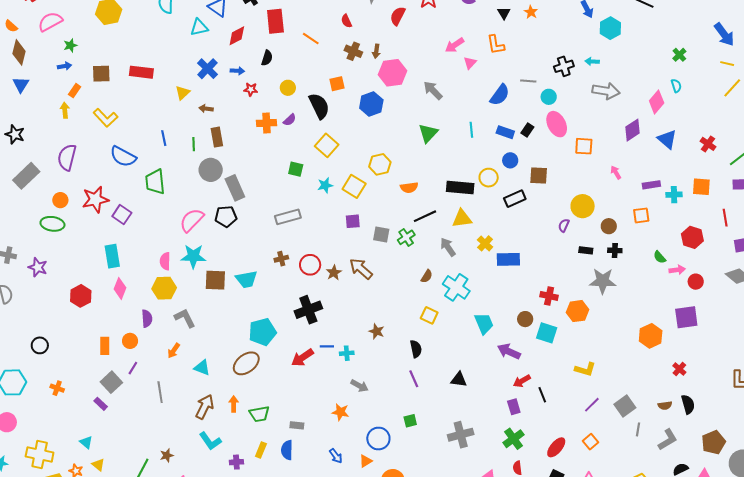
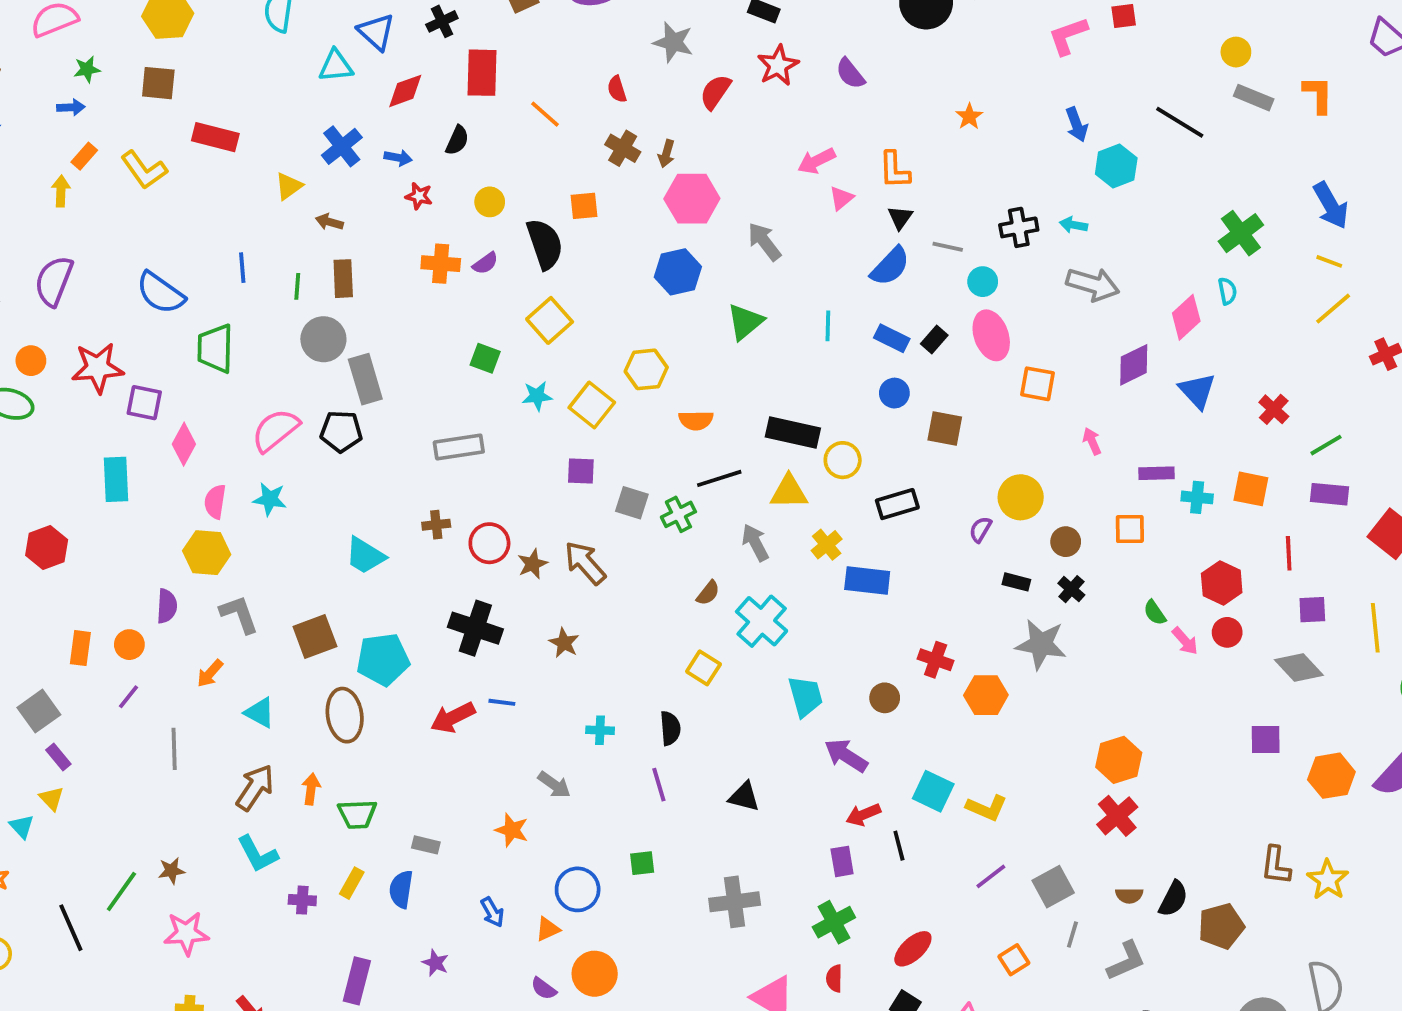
black triangle: (504, 13) -> (900, 218), moved
green cross: (679, 55) -> (1241, 233), size x1.6
brown square: (101, 74) -> (158, 83), moved
blue hexagon: (371, 104) -> (678, 272), moved
yellow L-shape: (106, 118) -> (144, 170), moved
yellow circle: (489, 178) -> (843, 460), moved
black rectangle: (515, 199) -> (897, 504), moved
purple square: (122, 214) -> (144, 403), turned -30
black cross: (615, 250) -> (1071, 589), turned 32
cyan star: (193, 256) -> (270, 499), size x0.7
pink arrow: (677, 270) -> (1185, 641), turned 49
cyan trapezoid: (246, 279) -> (365, 556), turned 35
brown square: (215, 280) -> (315, 636), moved, turned -30
red circle: (696, 282) -> (1227, 632), moved
pink diamond: (120, 288) -> (184, 444), moved
black cross: (308, 310) -> (475, 628), turned 32
purple square: (686, 317) -> (1266, 740), moved, size x0.7
brown star: (377, 331) -> (564, 643), moved
cyan square: (547, 333) -> (933, 791), moved
cyan cross: (347, 353) -> (600, 730), moved
brown ellipse: (246, 363) -> (345, 715), turned -68
red cross: (679, 369) -> (1117, 816), moved, size x1.5
gray square: (111, 382) -> (39, 711), moved
black semicircle: (688, 404) -> (1173, 899), turned 36
orange square: (590, 442) -> (1014, 960), moved
brown pentagon: (714, 442) -> (1221, 926), moved
yellow triangle: (98, 465) -> (52, 798), moved

